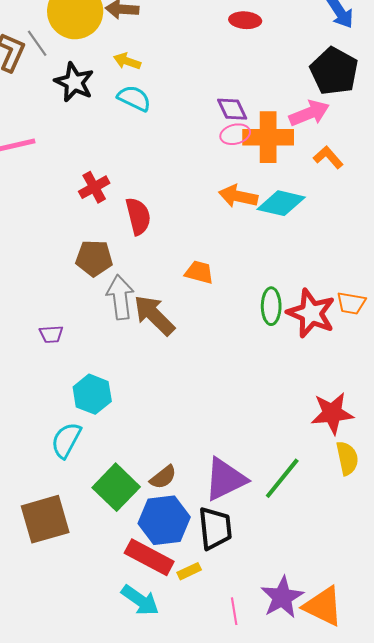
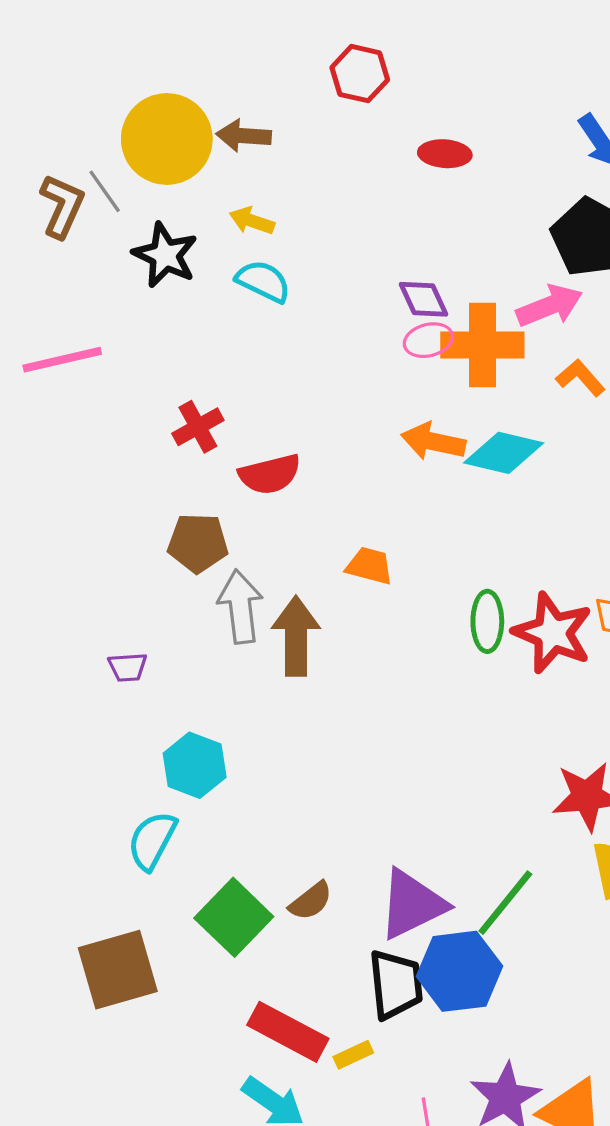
red semicircle: (138, 216) -> (270, 474), turned 90
brown arrow: (154, 315) -> (296, 636), turned 45
blue hexagon: (164, 520) -> (459, 971), moved

